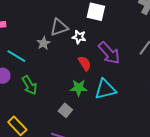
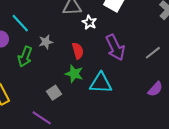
gray star: (44, 43) -> (46, 42), moved
red semicircle: (85, 63) -> (78, 51), moved
green arrow: (30, 85) -> (25, 57), turned 36

